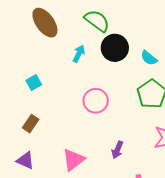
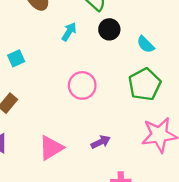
black circle: (115, 48) -> (109, 29), size x0.7
purple arrow: (117, 150) -> (101, 142), turned -144

